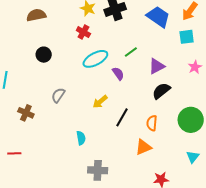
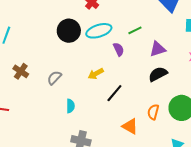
black circle: (44, 55) -> (69, 31), moved, size x1.5
gray semicircle: (58, 95) -> (54, 78), moved
orange semicircle: (152, 123) -> (153, 112), moved
orange triangle: (143, 147) -> (130, 126), turned 42

